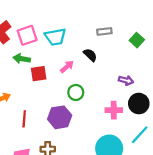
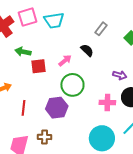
gray rectangle: (104, 31) -> (101, 29), turned -48
pink square: (27, 35) -> (28, 17), moved
cyan trapezoid: (55, 37) -> (54, 20), moved
green circle: (76, 92) -> (72, 85), size x1.5

